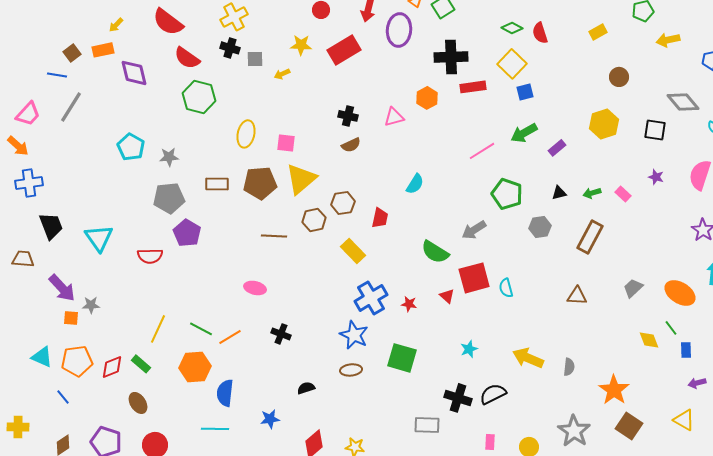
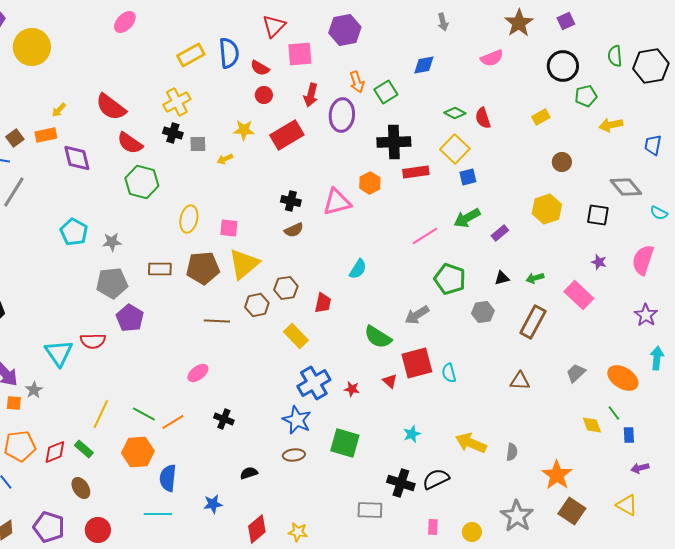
pink triangle: (394, 117) -> (337, 202), size x1.4
pink rectangle: (623, 194) -> (579, 295), moved, size x1.8
cyan triangle: (99, 238) -> (59, 353), moved
pink ellipse: (255, 288) -> (198, 373), turned -50
gray star: (91, 305) -> (34, 390), turned -30

